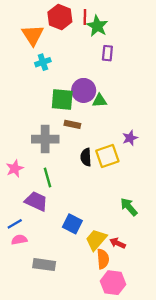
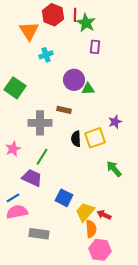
cyan cross: (43, 62) -> (46, 55), moved
green square: (62, 99) -> (15, 88), moved, turned 30
green line: (47, 178) -> (42, 157), turned 48
green arrow: (129, 207) -> (114, 169), moved
pink semicircle: (19, 240) -> (17, 212), size x1.5

